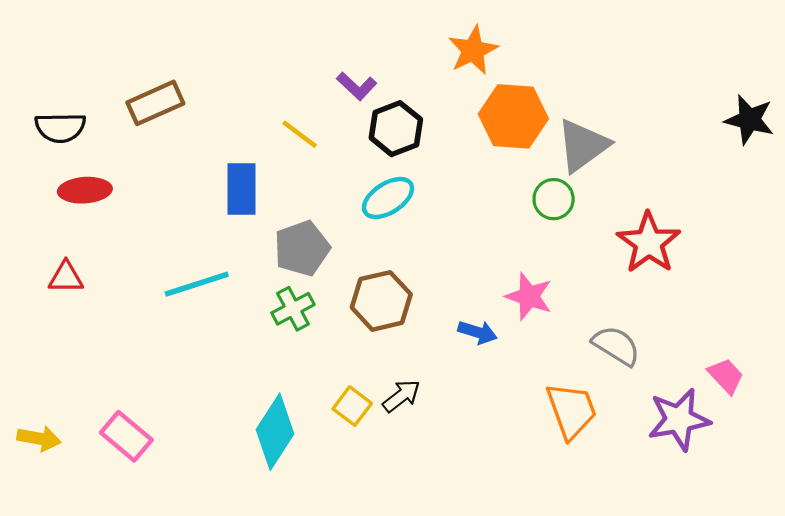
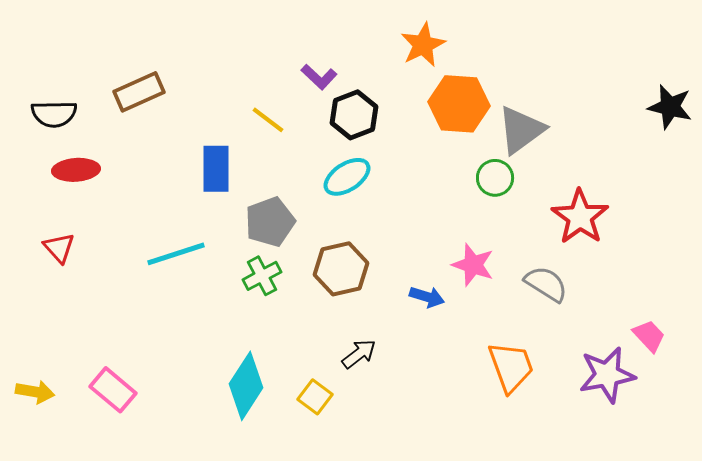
red triangle: (66, 277) -> (59, 248), turned 48
gray semicircle: (616, 346) -> (546, 284), moved
yellow square: (352, 406) -> (315, 397), moved

